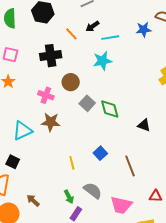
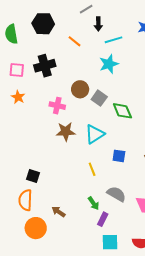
black arrow: (92, 26) -> (98, 24), moved, turned -48
black cross: (51, 56) -> (45, 66), moved
gray square: (87, 103) -> (99, 98), moved
cyan triangle: (22, 131) -> (95, 134), moved
blue square: (100, 153) -> (119, 156), turned -32

